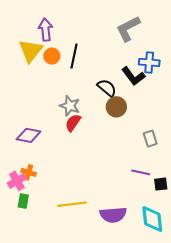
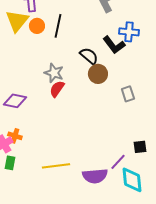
gray rectangle: (150, 139) -> (128, 94), moved
purple line: (141, 172) -> (118, 162), moved, turned -60

